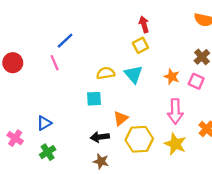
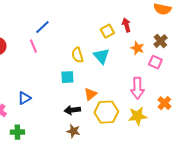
red arrow: (144, 24) -> (126, 25), moved
yellow semicircle: (106, 73) -> (77, 55), turned -98
orange star: (172, 77) -> (137, 48), moved
yellow star: (175, 144) -> (137, 116), turned -30
green cross: (48, 152) -> (17, 132), moved, turned 32

